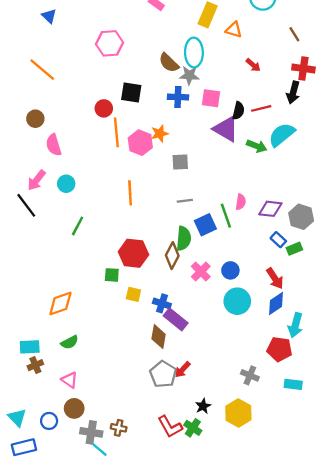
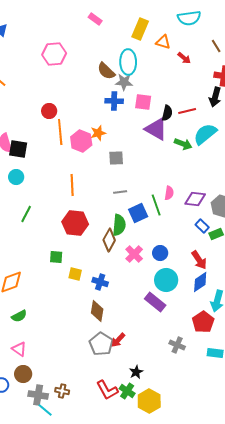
red arrow: (253, 65) -> (184, 58), moved
black square: (131, 92) -> (18, 149), moved
red hexagon: (133, 253) -> (75, 223), moved
purple rectangle: (176, 319) -> (155, 302), moved
red pentagon: (279, 349) -> (203, 322), turned 30
yellow hexagon: (238, 413) -> (149, 401), moved

